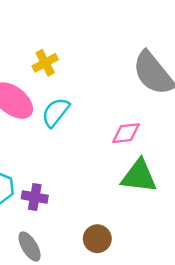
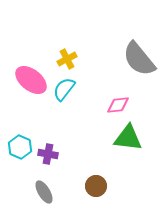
yellow cross: (45, 63) -> (67, 59), moved

